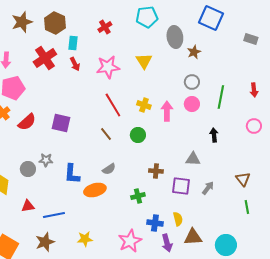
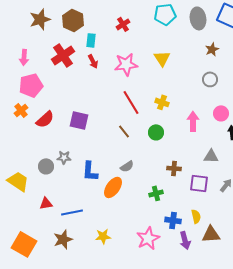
gray ellipse: (175, 37) -> (198, 18), moved
pink circle: (192, 104) -> (221, 113), moved
pink arrow: (167, 111) -> (193, 121), moved
orange ellipse: (95, 190) -> (113, 187), turned -40

